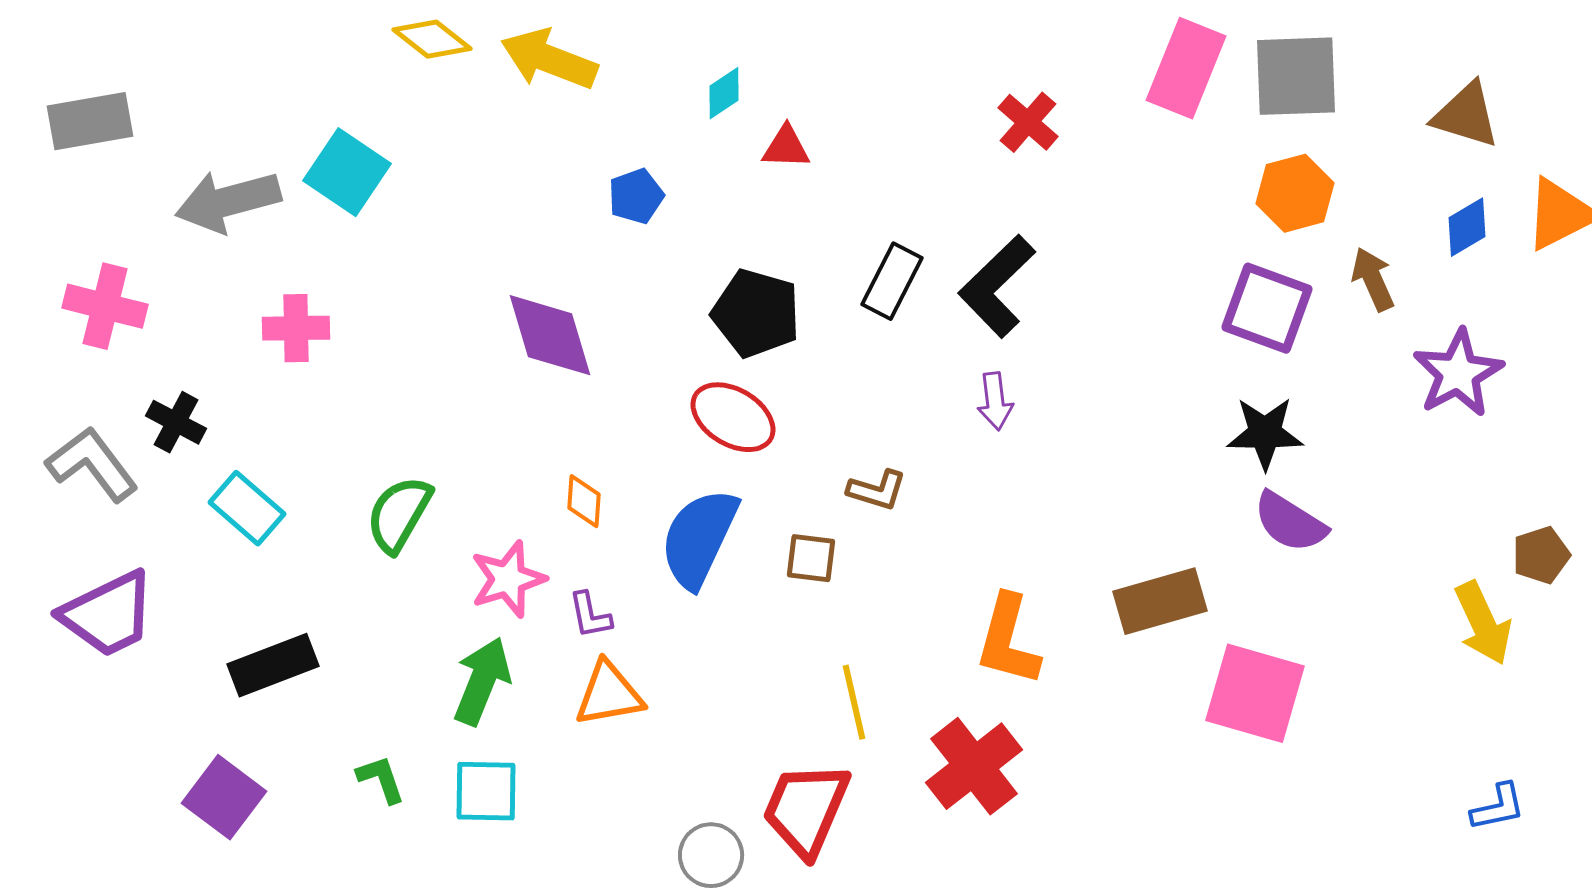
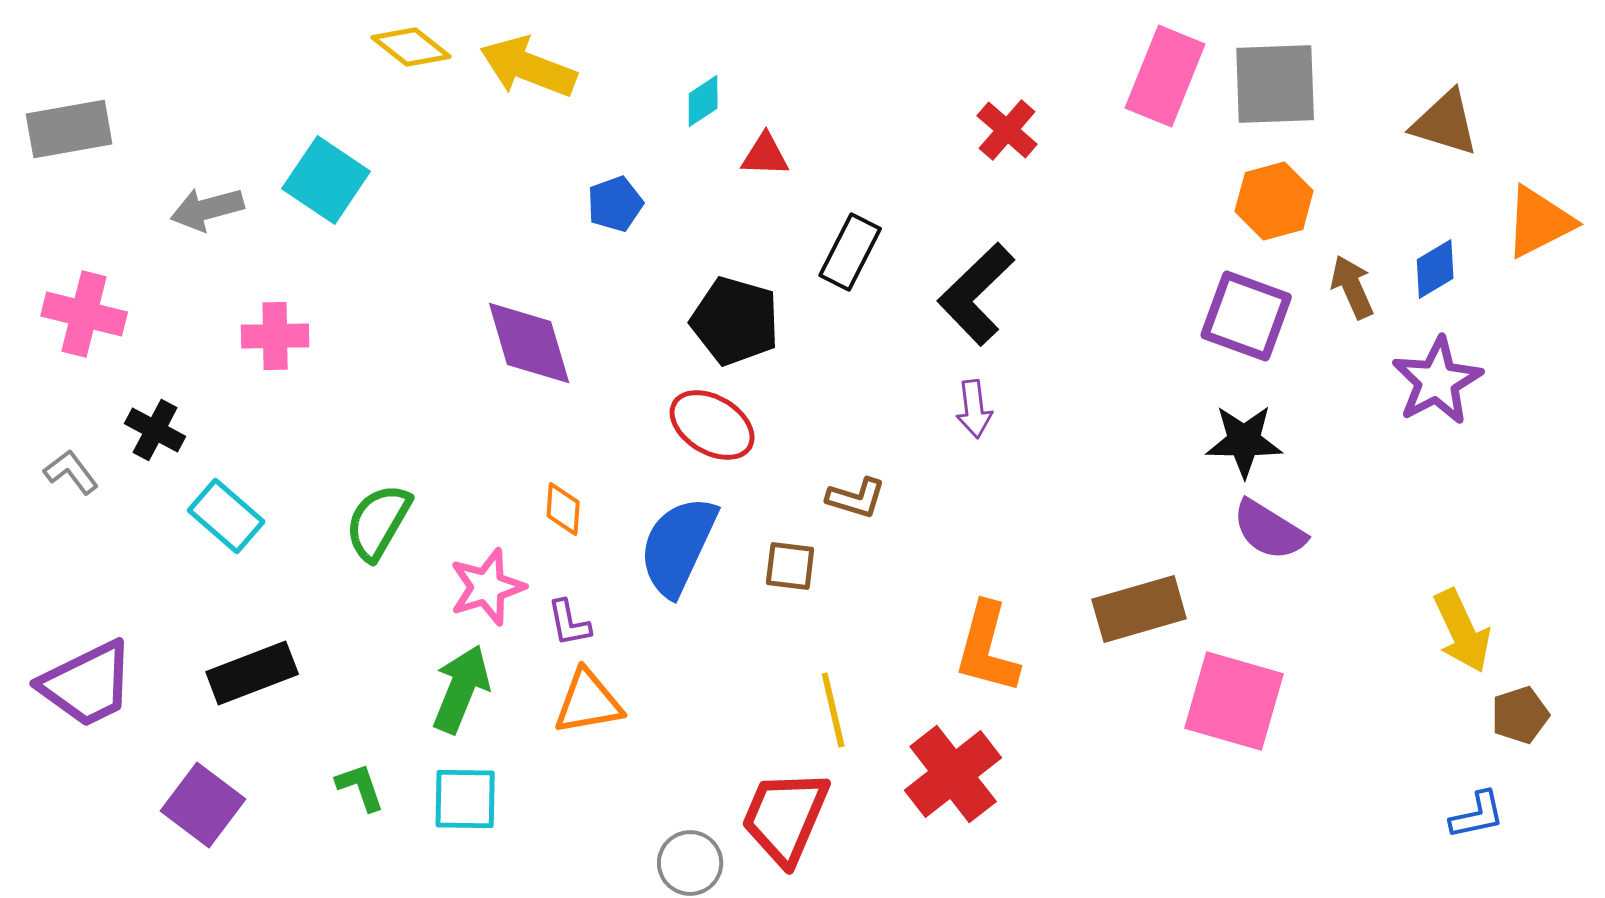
gray arrow: (228, 201) -> (207, 209), size x0.7
blue diamond: (1467, 227) -> (1435, 269), moved
black rectangle: (892, 281) -> (850, 252), moved
gray L-shape: (92, 464) -> (71, 472), size x0.6
brown pentagon: (1541, 555) -> (1520, 715), moved
purple trapezoid: (108, 614) -> (87, 684), moved

